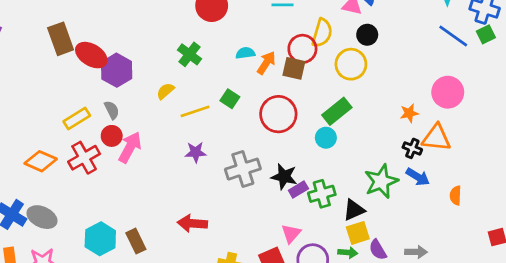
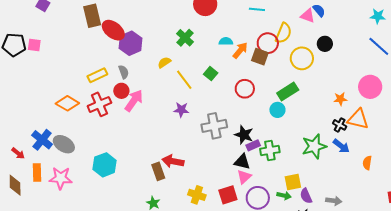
black circle: (367, 35) -> (325, 44), moved
yellow line: (195, 111) -> (184, 80), turned 65
red circle: (278, 114) -> (245, 89), size x0.7
black triangle: (354, 210) -> (242, 162), moved, turned 30
brown rectangle: (136, 241) -> (158, 171), moved

